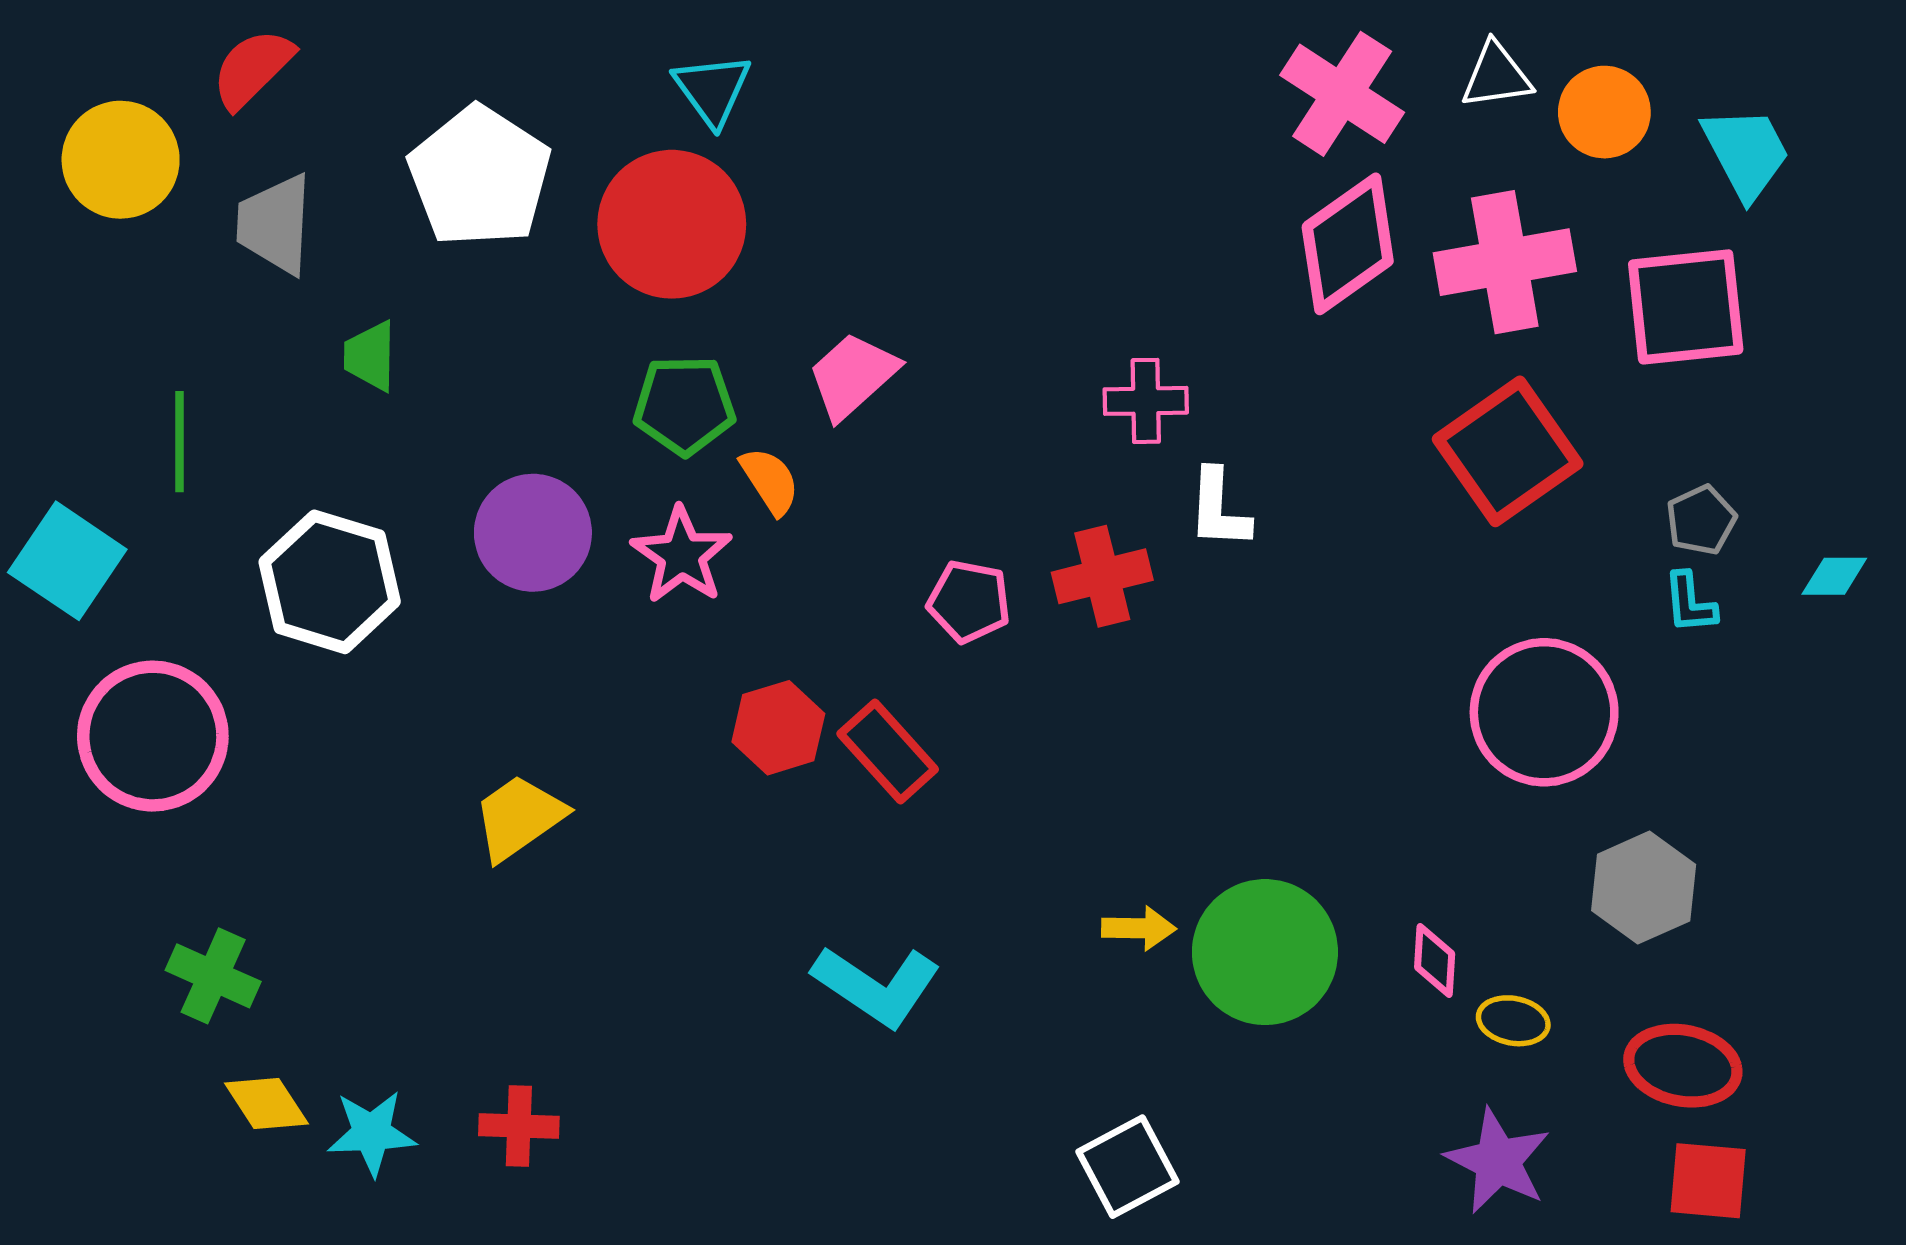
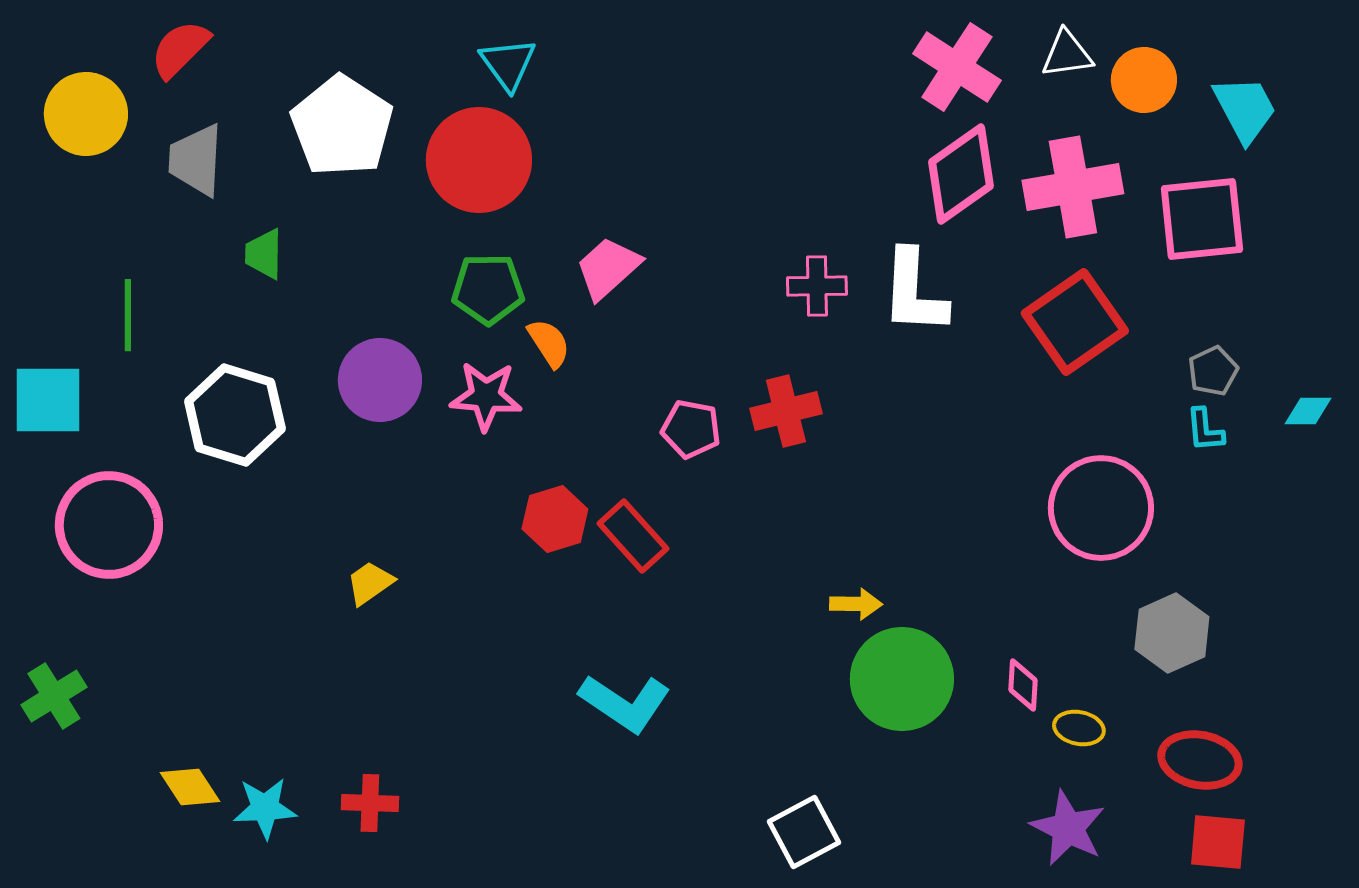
white L-shape: (1219, 509) -> (914, 292), moved, size x1.5
pink star: (682, 555) -> (486, 396), turned -30
cyan square: (67, 561) -> (48, 400), turned -34
yellow trapezoid: (519, 817) -> (370, 583), size x0.7
yellow arrow: (1139, 928) -> (856, 604), moved
green cross: (213, 976) -> (54, 696), moved, turned 34

